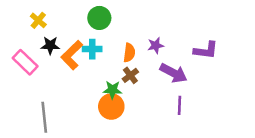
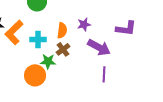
cyan cross: (92, 49) -> (38, 39), moved
orange circle: (111, 107) -> (35, 75), moved

